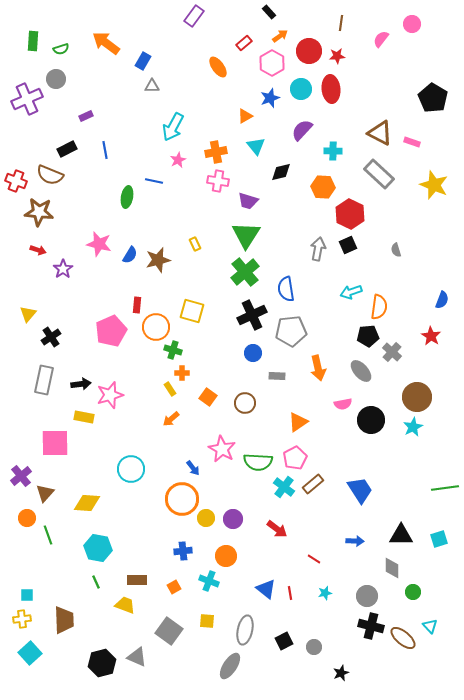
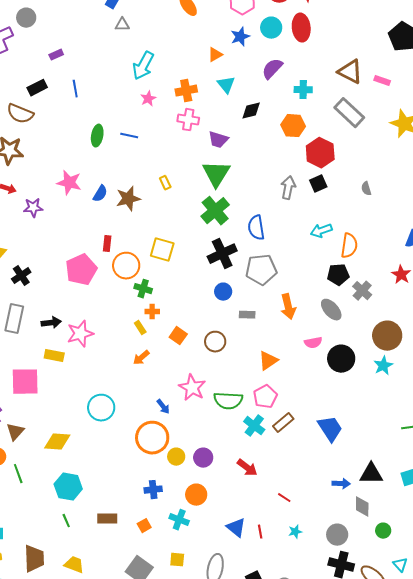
blue line: (154, 181) -> (129, 136), moved
purple star: (63, 269) -> (33, 208), turned 30
blue arrow: (355, 541) -> (341, 484), moved
yellow trapezoid: (125, 605) -> (74, 565), moved

